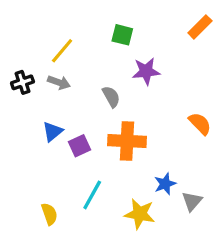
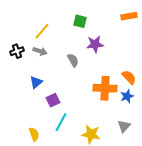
orange rectangle: (200, 27) -> (129, 16), turned 35
orange cross: (127, 141) -> (105, 88), moved
purple square: (80, 146) -> (53, 100), moved
blue star: (165, 184) -> (127, 96), moved

